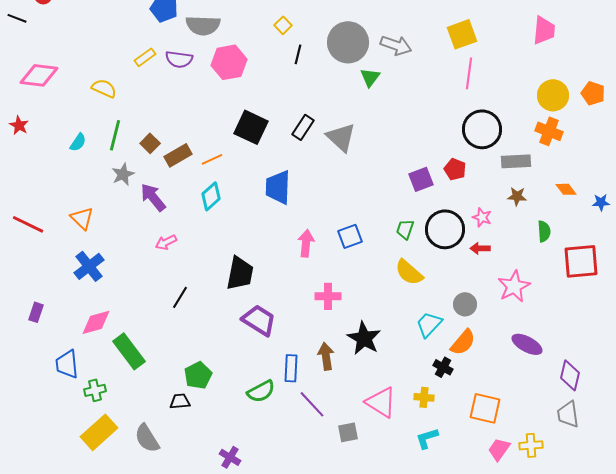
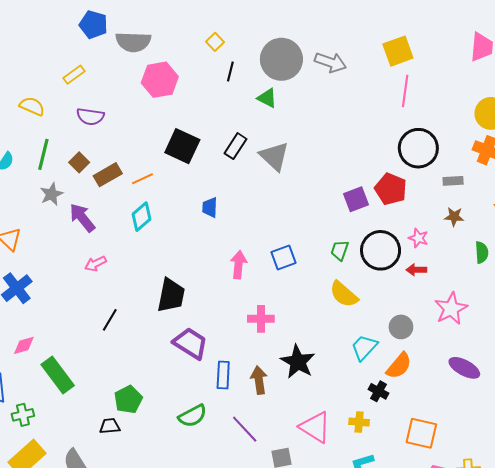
purple semicircle: (179, 59) -> (90, 116), moved
green triangle: (370, 77) -> (267, 98), moved, turned -40
gray rectangle: (516, 161) -> (453, 181), size x0.7
red pentagon: (455, 169) -> (391, 189), size x1.4
blue trapezoid: (278, 187) -> (210, 207), size x0.6
pink diamond: (96, 322) -> (24, 345), size x0.7
blue rectangle: (291, 368) -> (223, 375), moved

